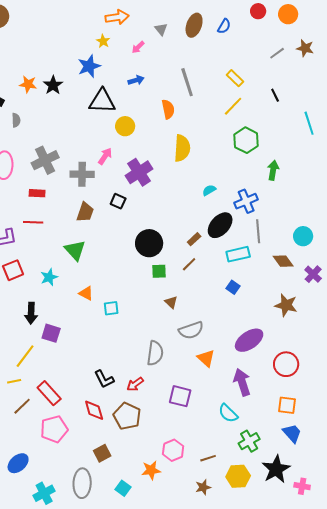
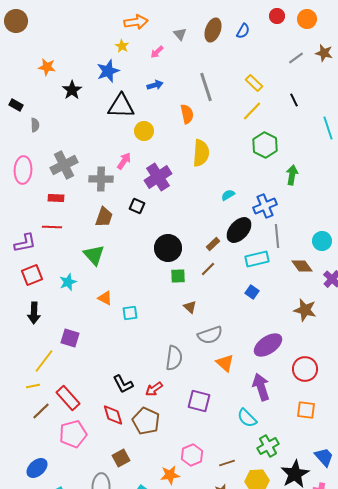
orange star: (28, 84) -> (47, 67), moved
black arrow: (31, 313) -> (34, 313), moved
blue trapezoid: (292, 433) -> (324, 457), moved

